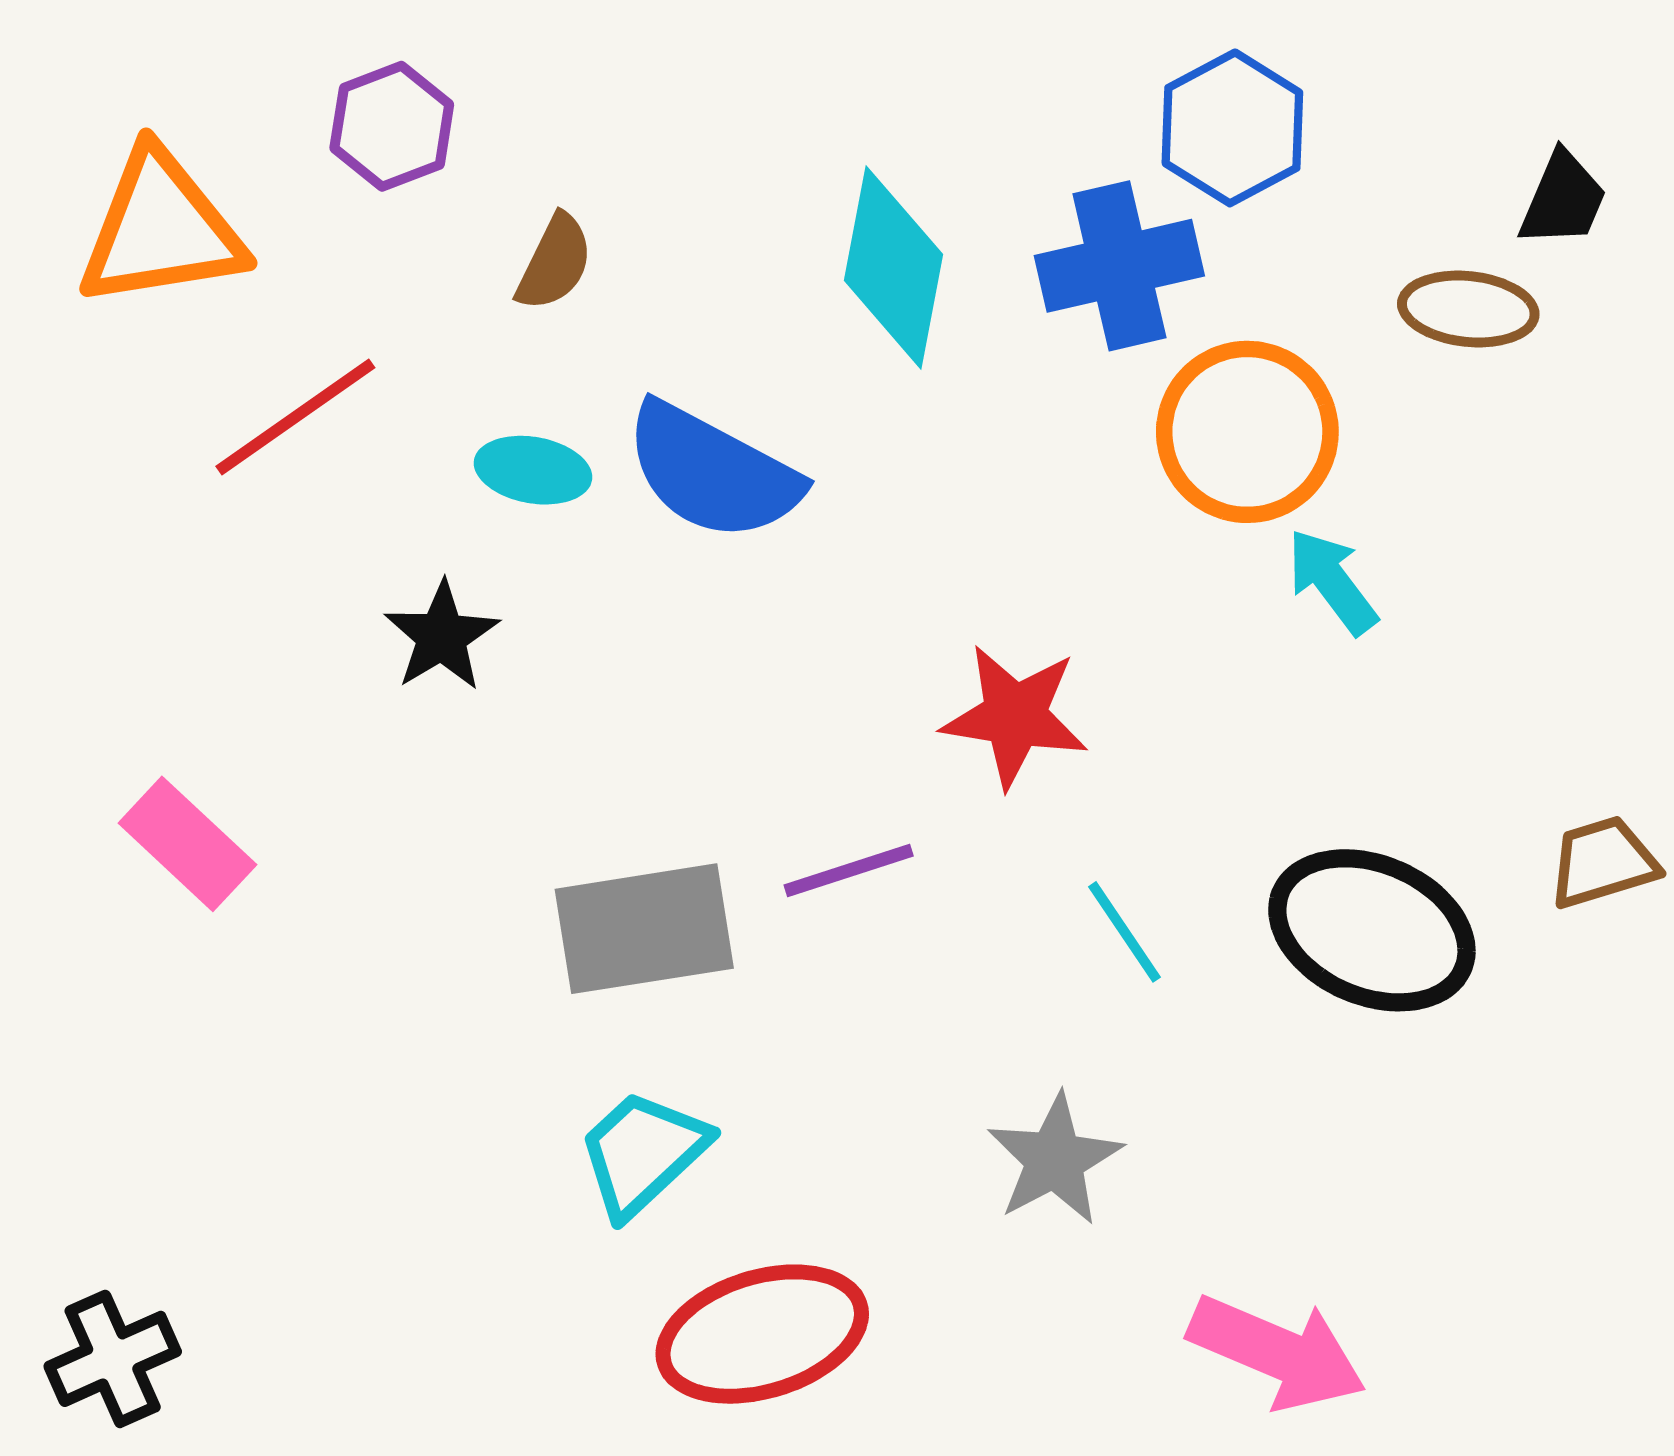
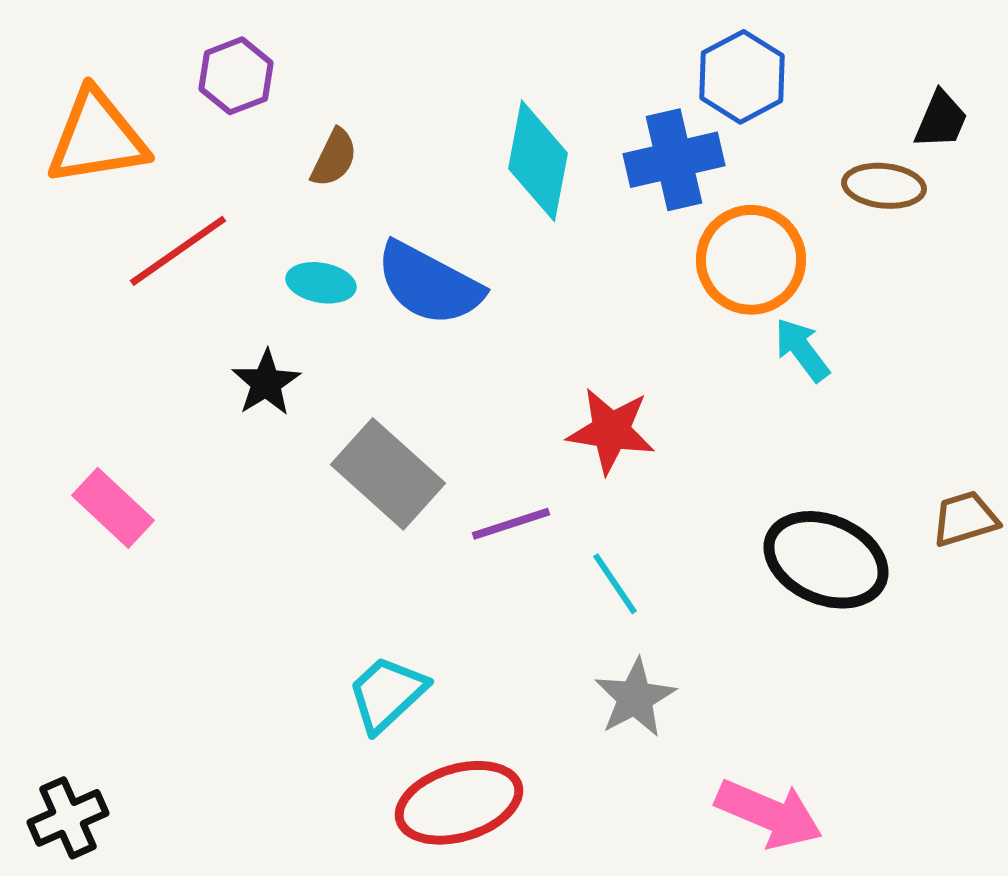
gray rectangle: (644, 929) -> (388, 474), moved, turned 51
cyan line: (1124, 932) -> (615, 584), moved

